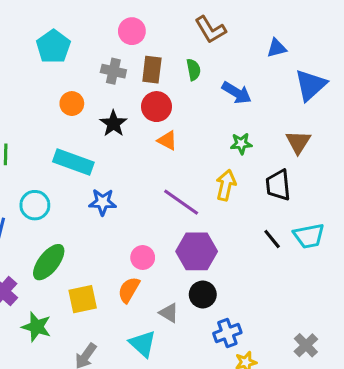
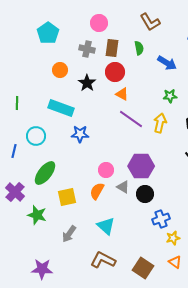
purple line: (181, 202) -> (131, 119), moved
gray triangle: (169, 313) -> (123, 187), moved

